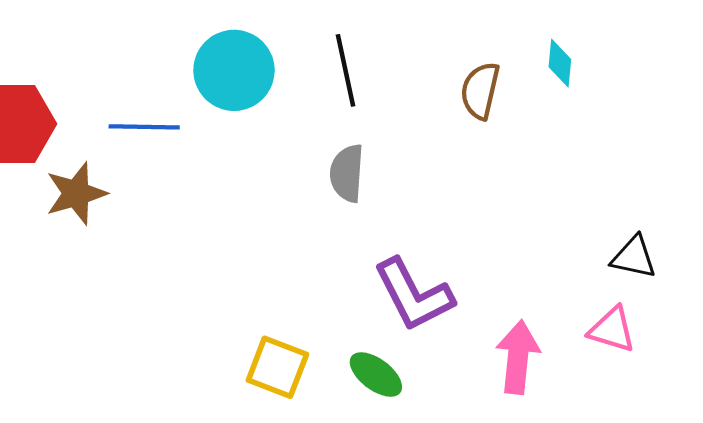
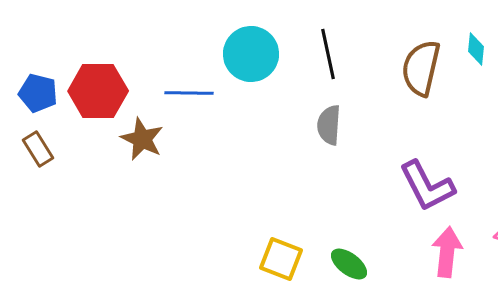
brown semicircle: (480, 91) -> (421, 68), size x1.4
brown star: (76, 193) -> (142, 139), turned -30
purple L-shape: (414, 295) -> (427, 186), moved

